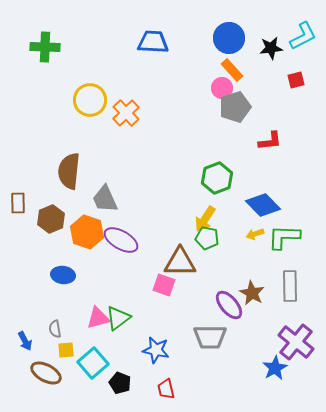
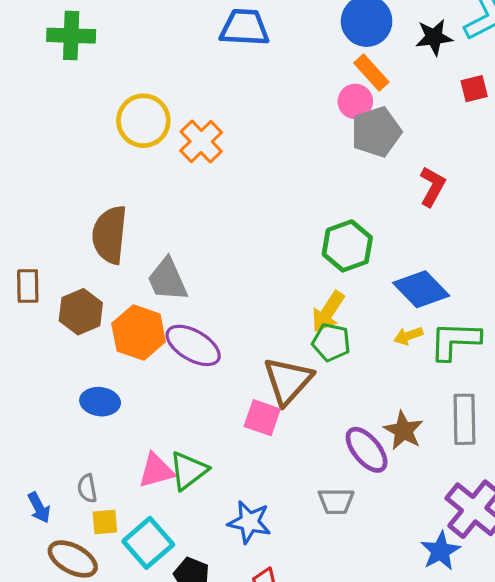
red L-shape: (270, 141) -> (432, 186), turned -55
brown triangle: (180, 262) -> (288, 381), turned -48
gray trapezoid: (210, 337) -> (336, 501), size x0.7

